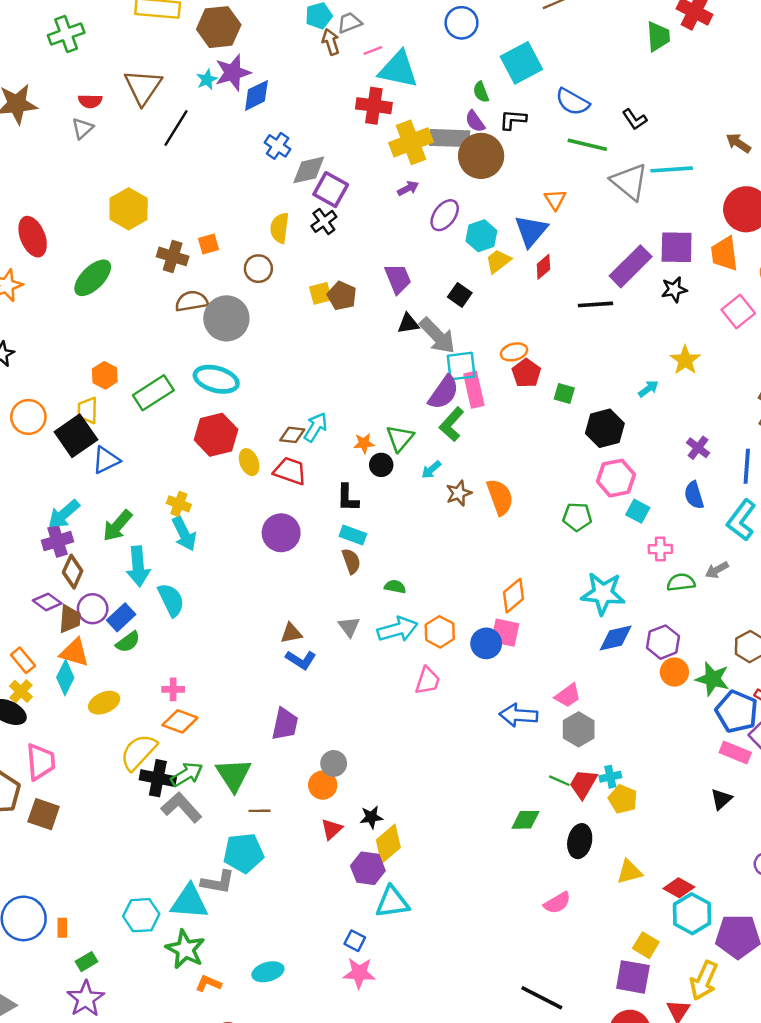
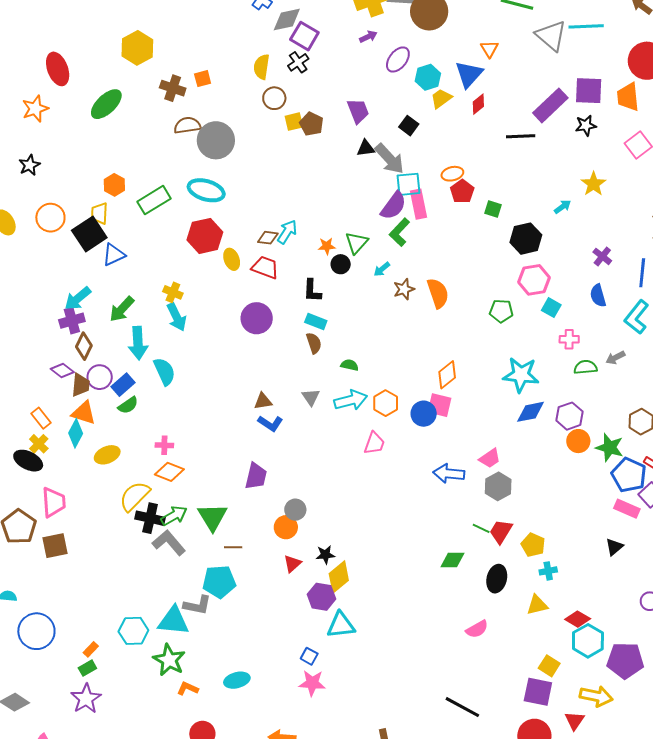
brown circle: (258, 269) -> (274, 98), moved
cyan cross: (610, 777) -> (548, 571), moved
brown square: (44, 814) -> (55, 546), turned -32
orange rectangle: (62, 928) -> (91, 649), moved, turned 42
yellow arrow: (704, 981) -> (596, 696), turned -104

